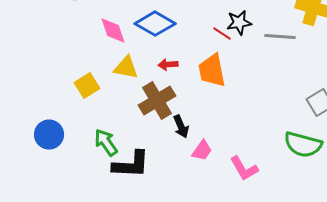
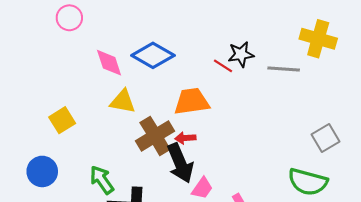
red arrow: (168, 65) -> (185, 138), moved
orange trapezoid: (212, 71) -> (192, 101), moved, turned 93
yellow square: (87, 86) -> (62, 120), moved
black arrow: (181, 127) -> (180, 163), size x1.6

